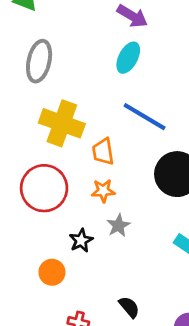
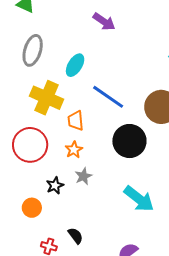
cyan ellipse: (128, 58) -> (75, 65), moved
orange star: (103, 191) -> (74, 150), turned -30
black semicircle: (129, 307) -> (75, 236), moved

